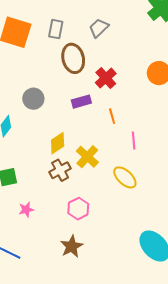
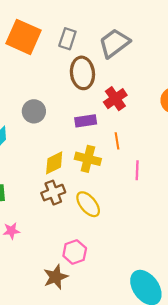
gray trapezoid: (99, 28) -> (114, 43), size x1.4
yellow cross: (87, 157) -> (88, 159), moved, turned -35
yellow ellipse: (125, 177) -> (88, 204), moved
pink hexagon: (78, 209) -> (75, 252), moved

